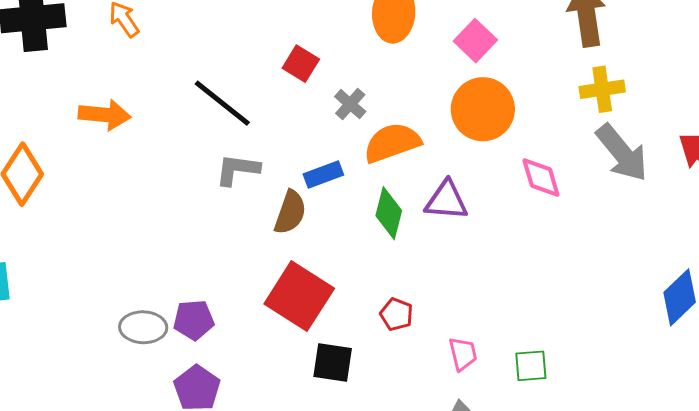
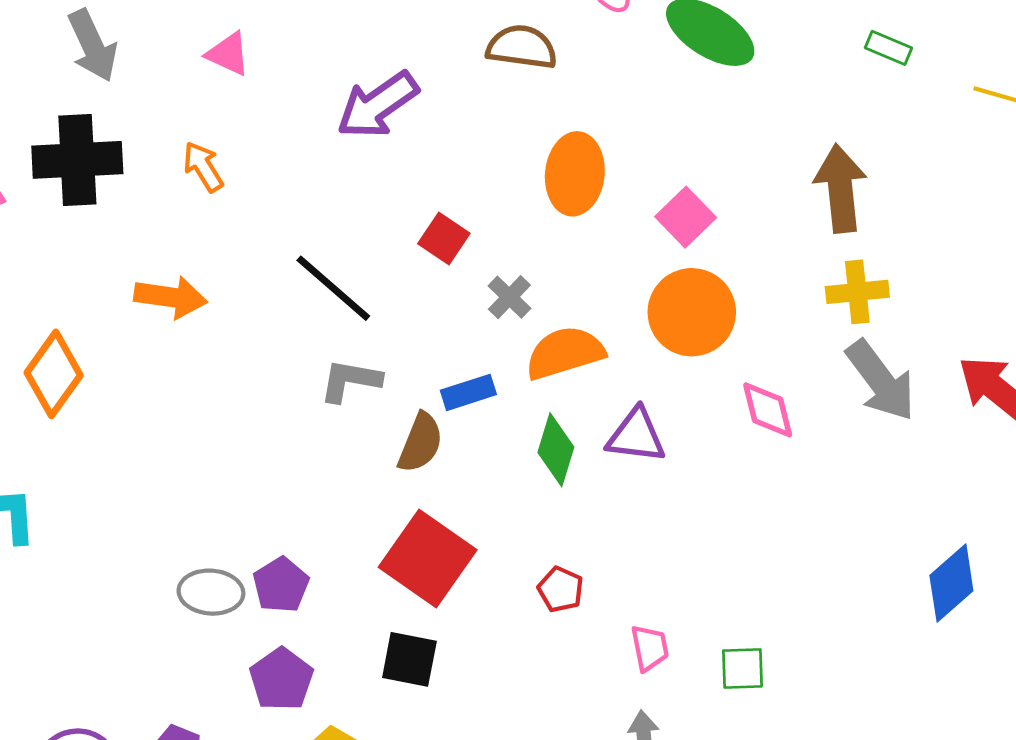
purple pentagon: (194, 320) -> (281, 585), turned -30
black square: (333, 362) -> (409, 659), moved

